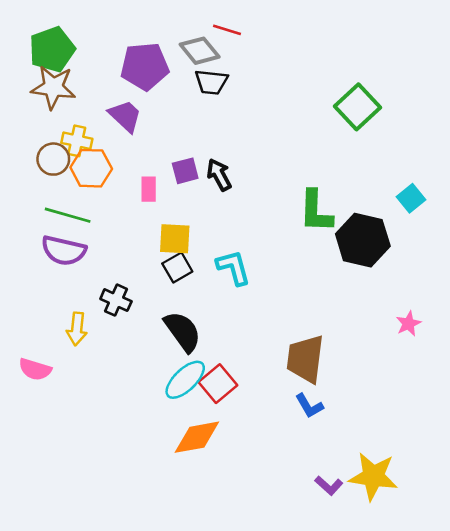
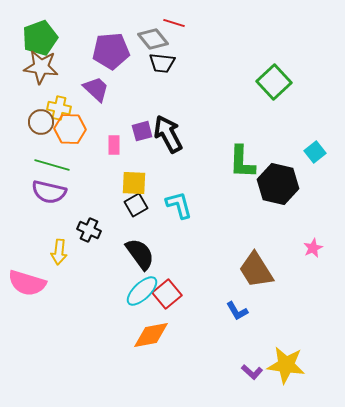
black arrow: (219, 175) -> (168, 134), size x1.5
brown trapezoid: (305, 359) -> (256, 270), moved, turned -39
pink semicircle: (35, 369) -> (27, 283), size x1.5

